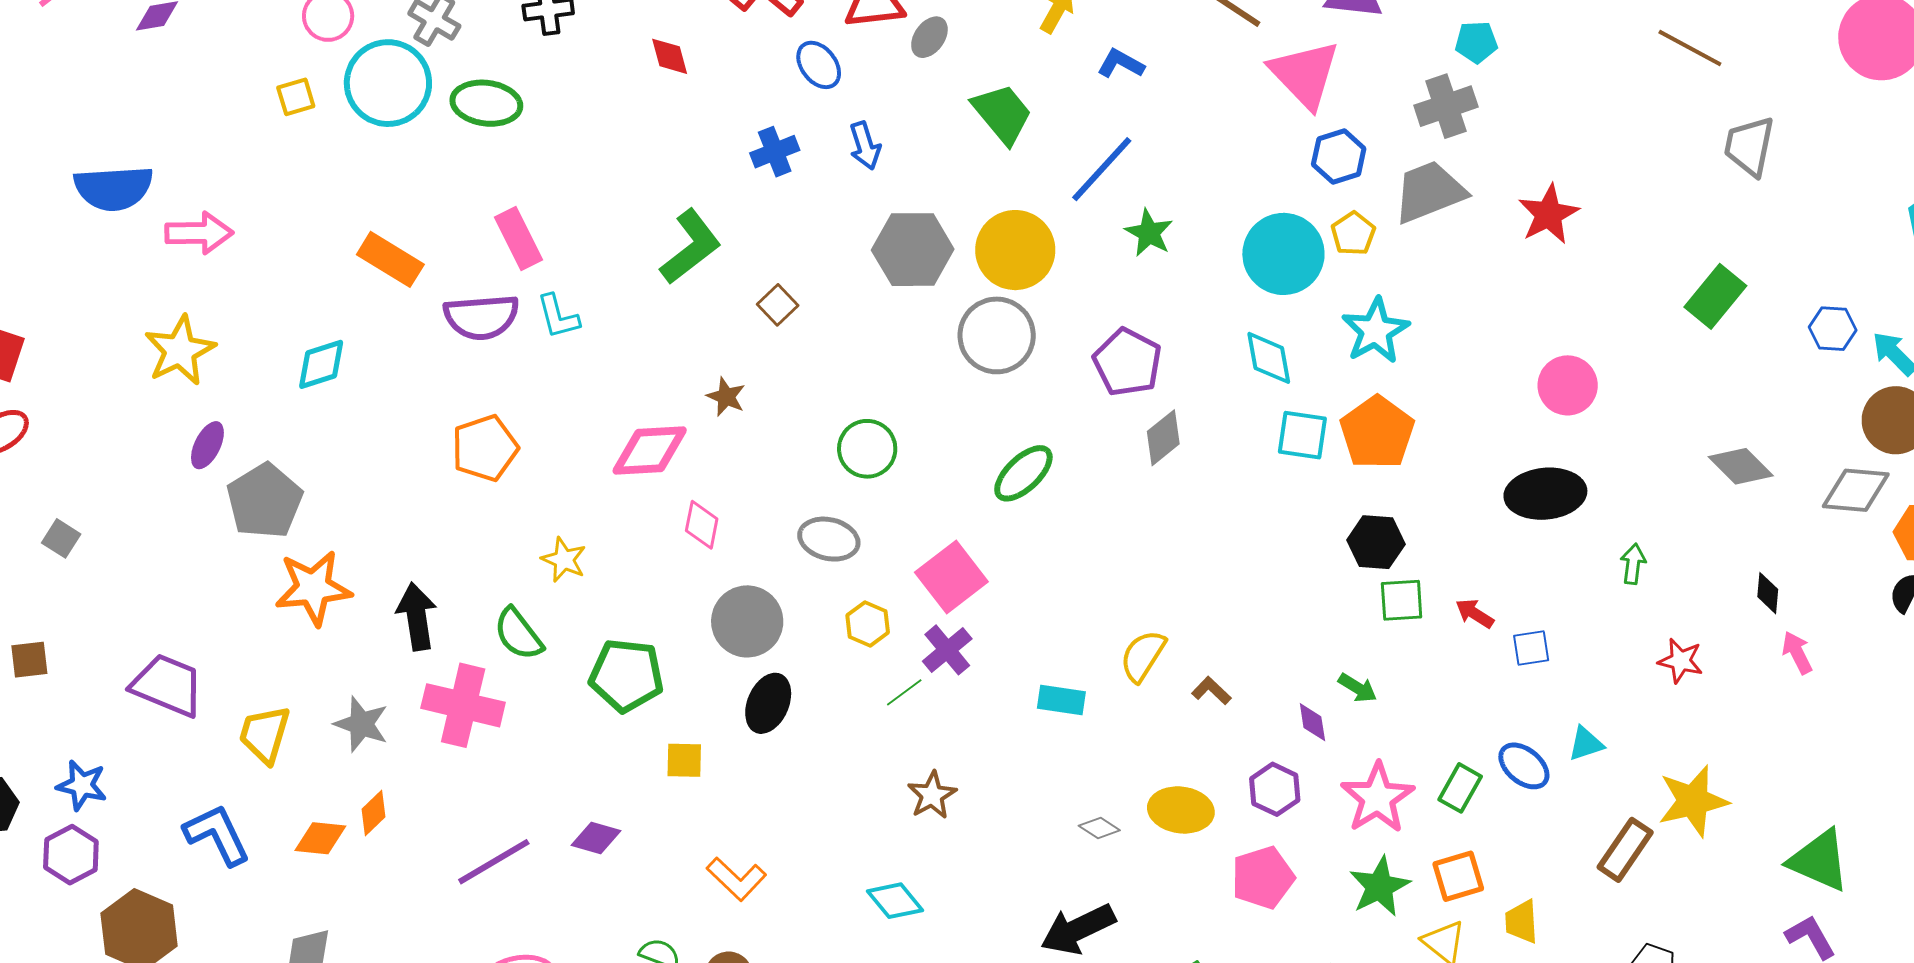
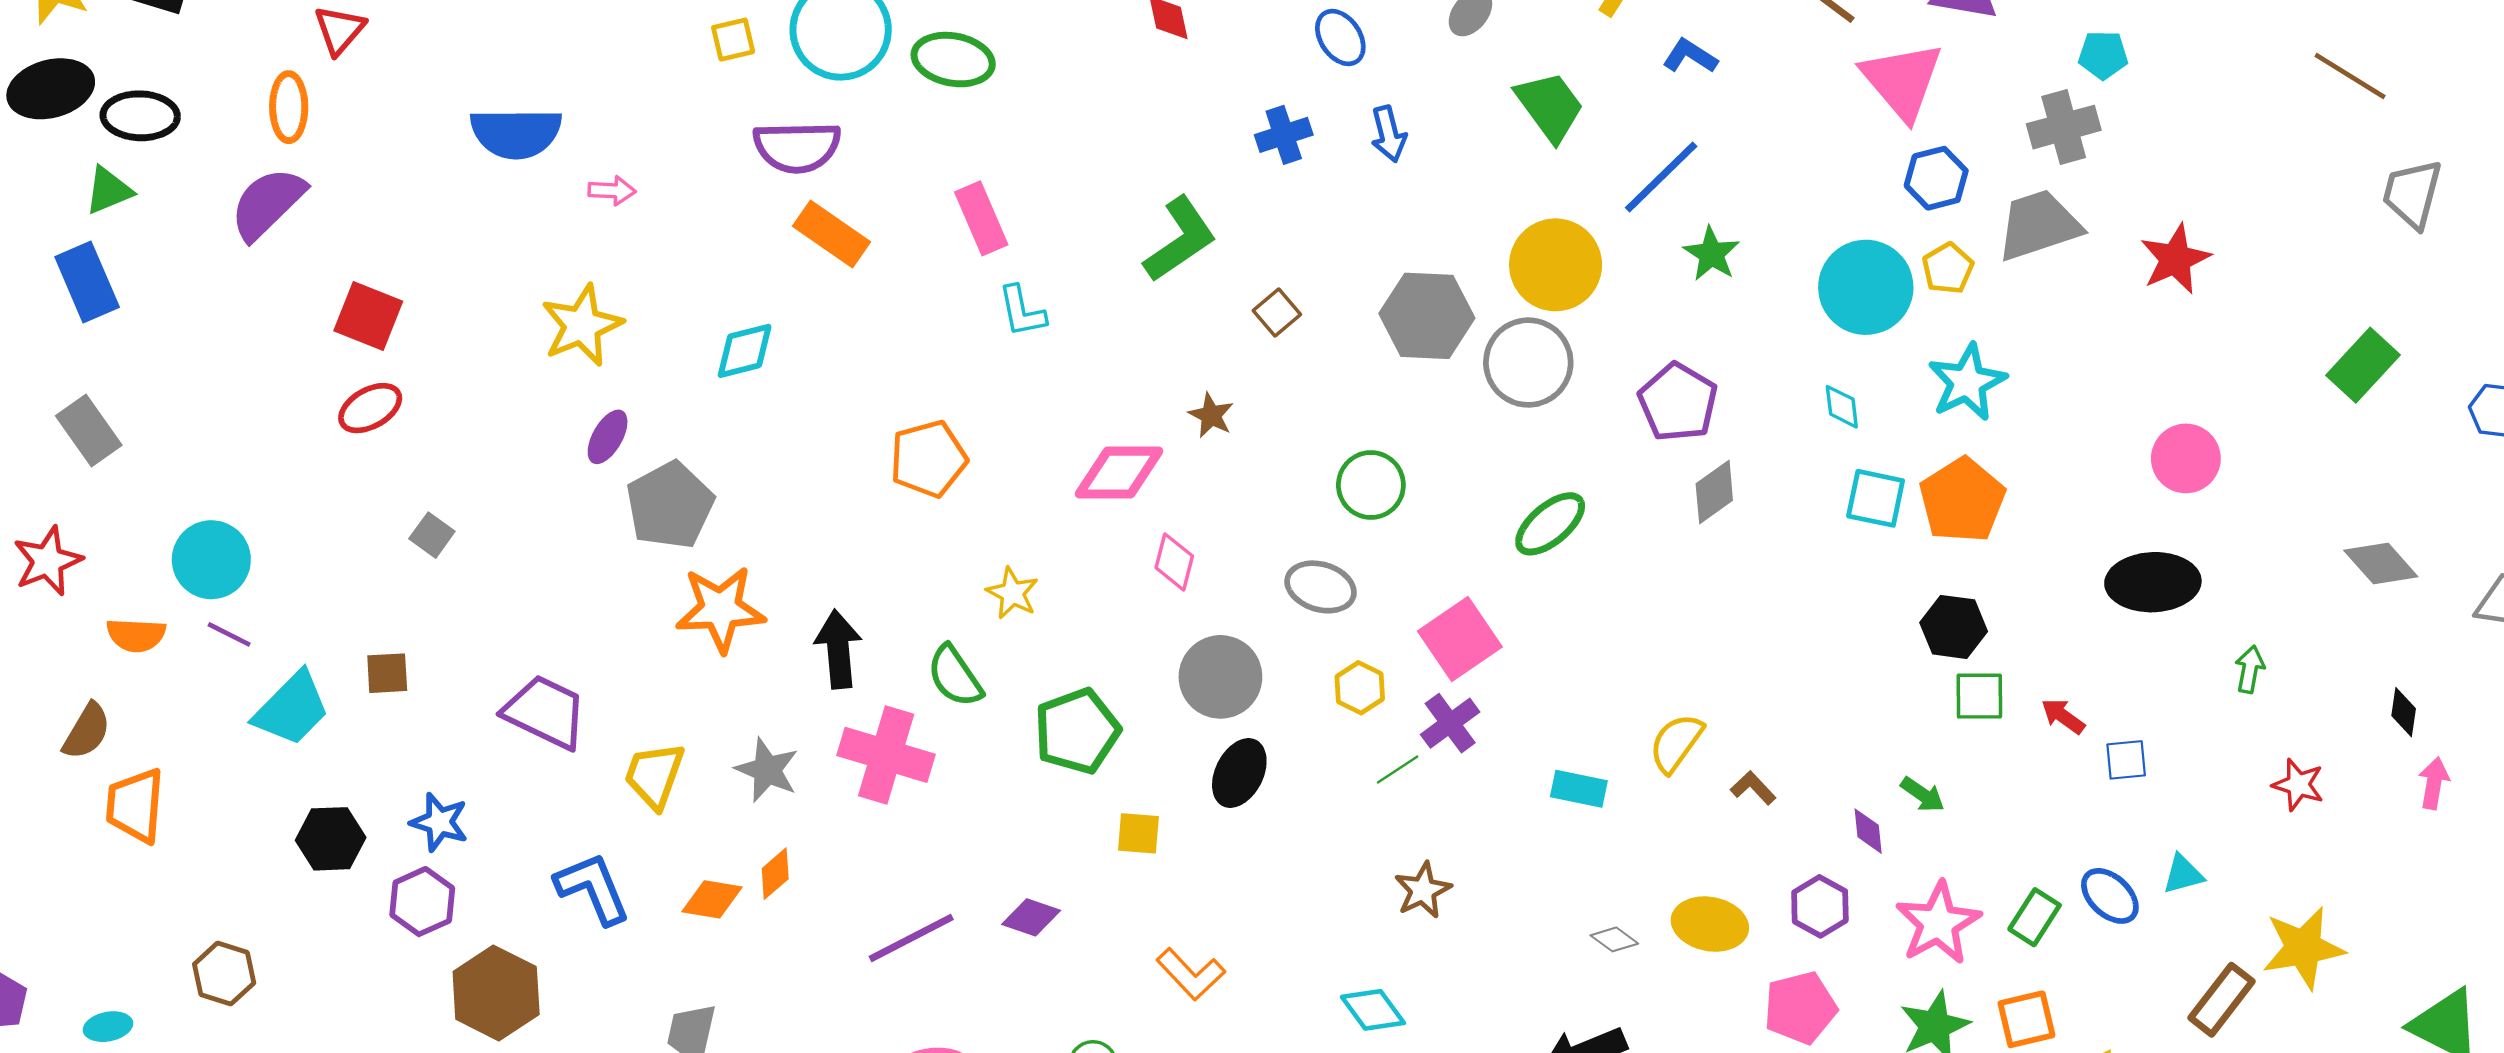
pink arrow: (199, 233) -> (612, 191), size x0.6
gray hexagon: (913, 250) -> (1427, 316), moved
purple semicircle: (481, 317) -> (797, 147), moved
cyan diamond: (1269, 358) -> (1842, 407), size x0.7
pink arrow: (1797, 653) -> (2434, 783), turned 33
green pentagon: (626, 675) -> (1077, 731), turned -30

